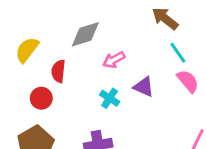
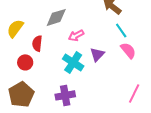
purple triangle: (144, 87) -> (97, 54), turned 49
cyan cross: (110, 98) -> (73, 62), size x1.5

